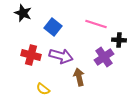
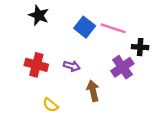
black star: (23, 13) -> (39, 15), moved
blue square: (53, 27) -> (85, 27), moved
purple arrow: (61, 56) -> (72, 66), size x0.6

